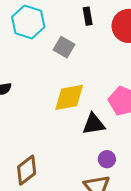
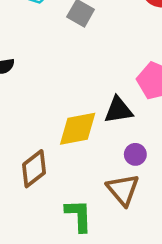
yellow diamond: (69, 97) -> (78, 129), moved

